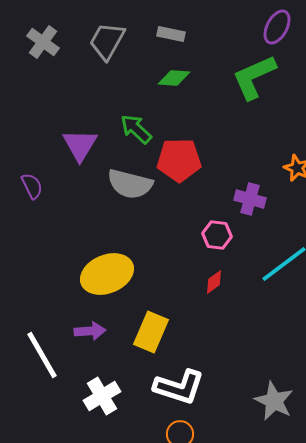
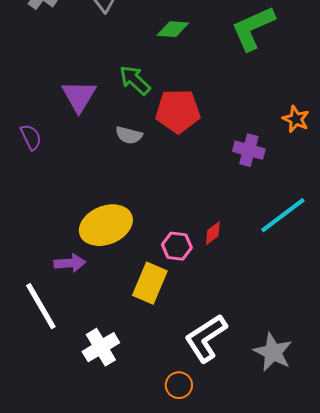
gray semicircle: (130, 184) -> (129, 135), size x0.6
pink hexagon: (217, 235) -> (177, 246), moved
purple arrow: (90, 331) -> (70, 263), moved
white L-shape: (179, 387) -> (206, 338), moved, turned 129

